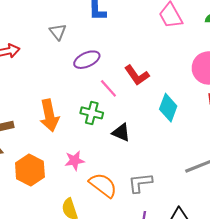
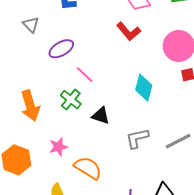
red L-shape: (137, 75) -> (129, 31), moved
green cross: (92, 113) -> (71, 100), turned 30
gray L-shape: (140, 183) -> (137, 138), moved

